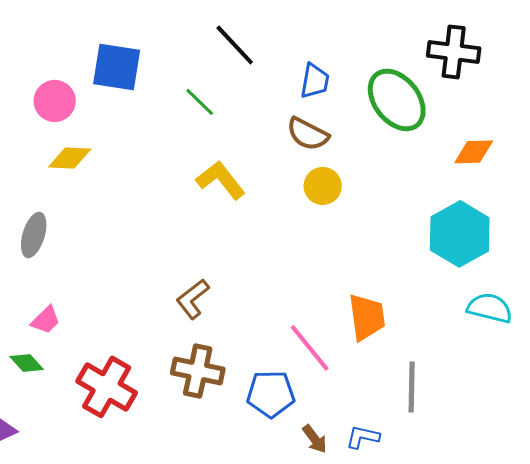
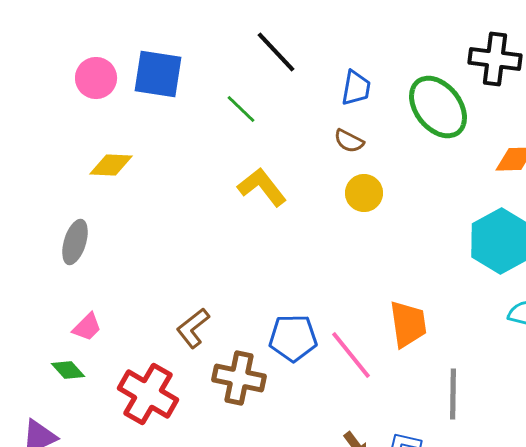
pink circle: (55, 101) -> (96, 78), moved
brown semicircle: (308, 134) -> (349, 141), size x0.7
brown L-shape: (193, 299) -> (193, 328), moved
blue pentagon: (271, 394) -> (293, 338), moved

